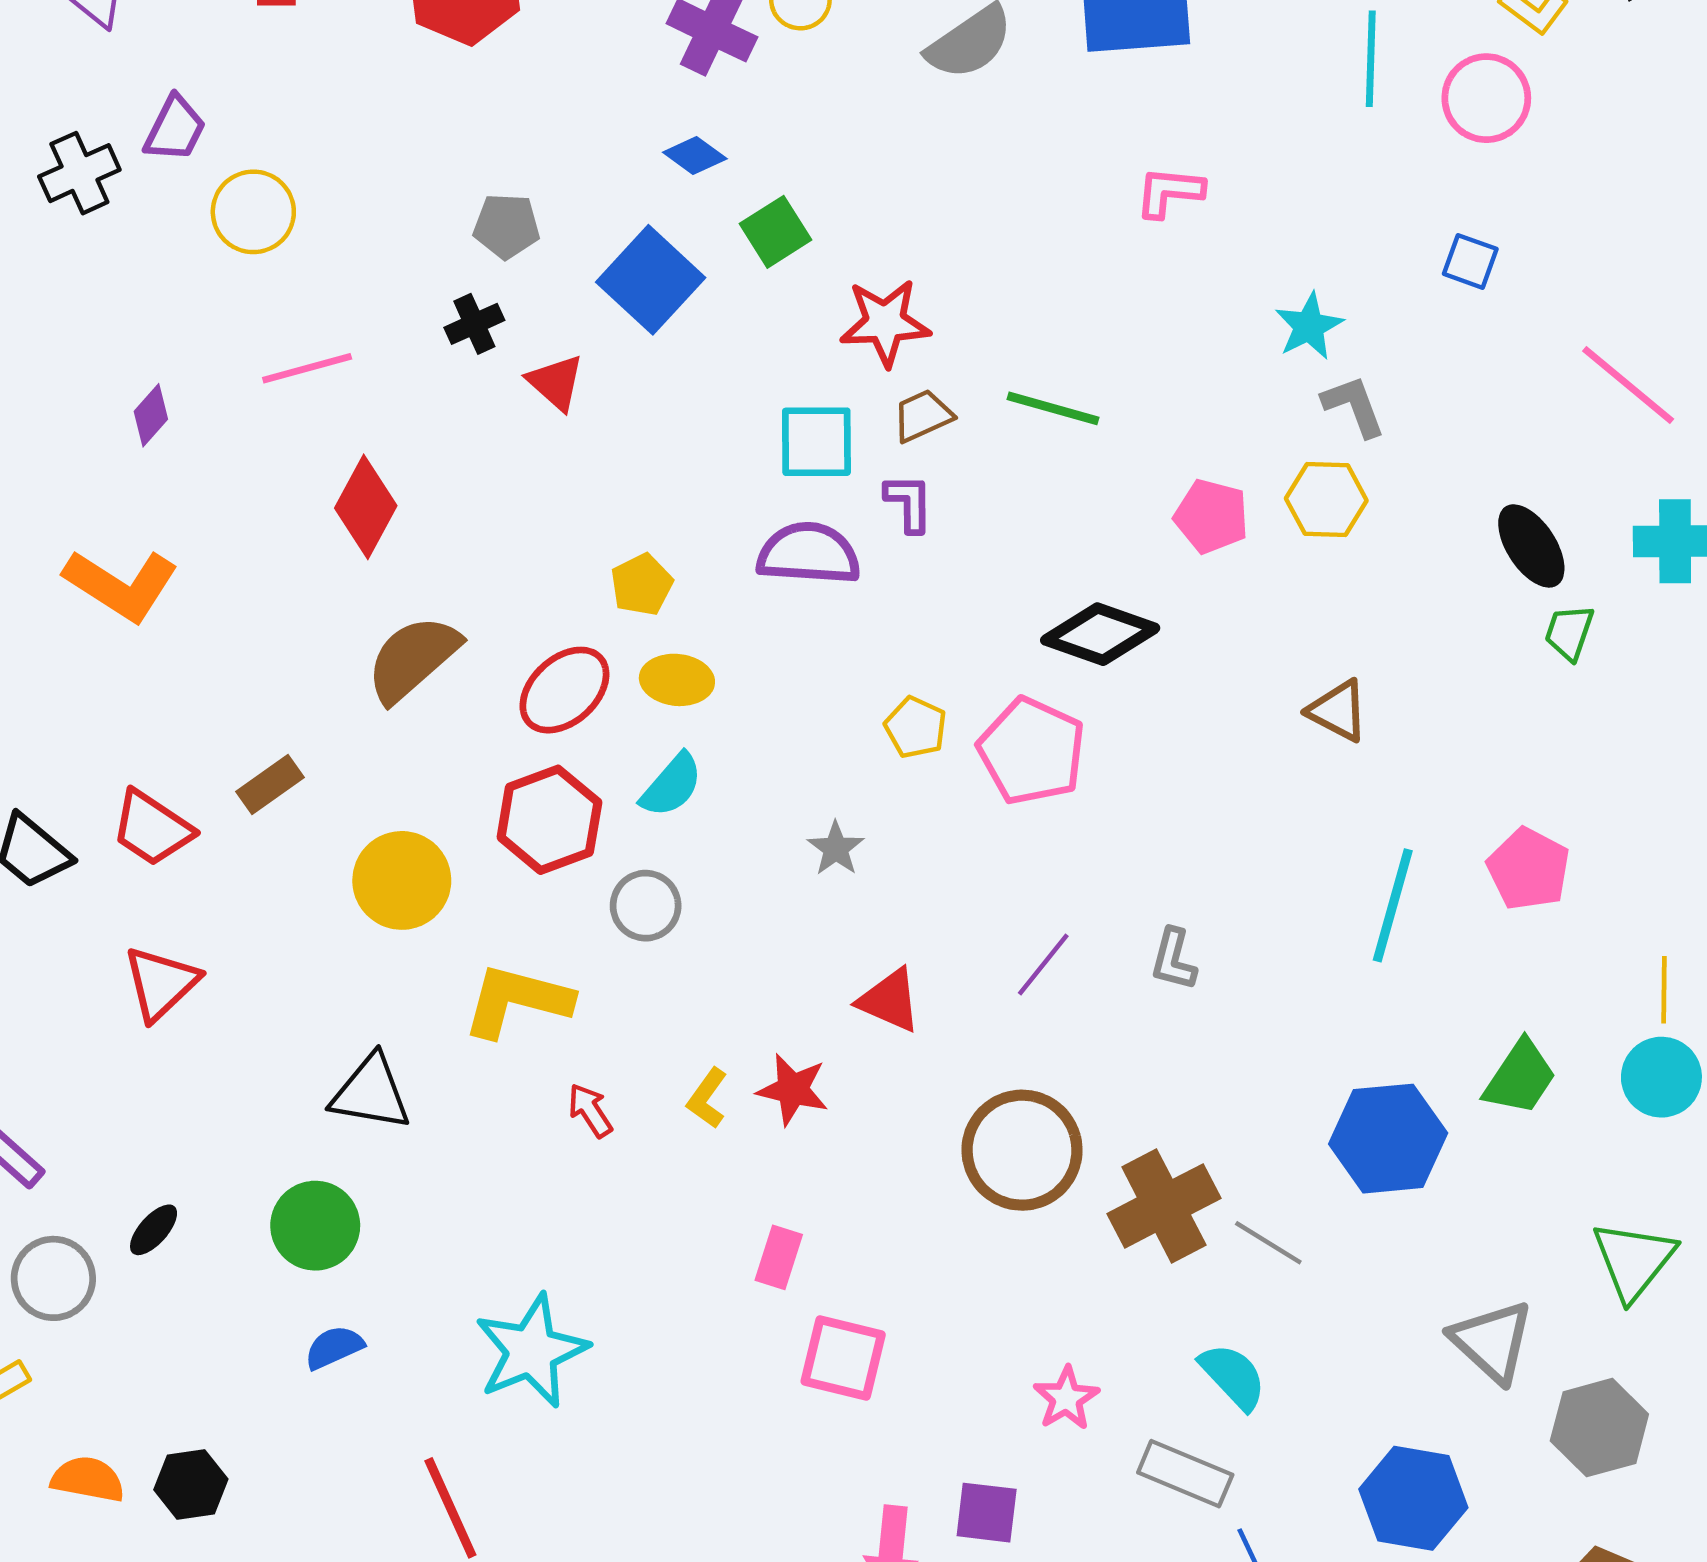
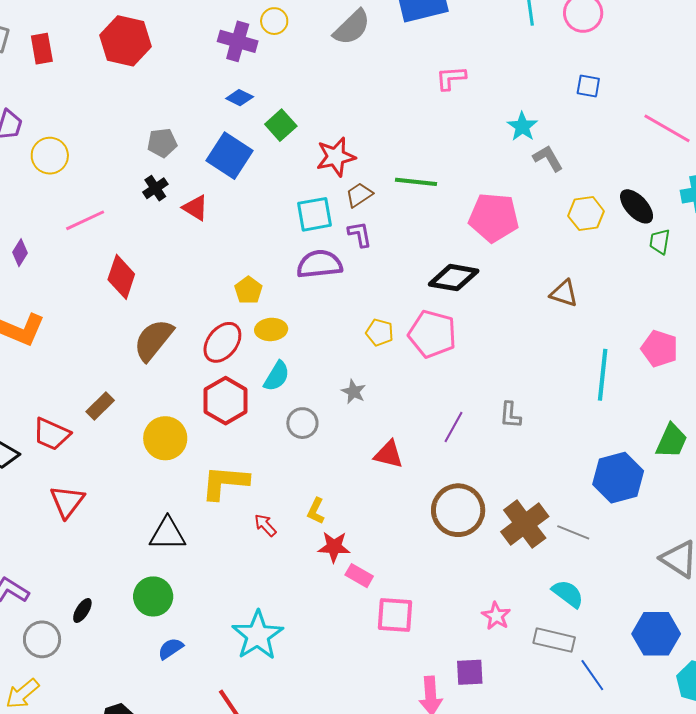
yellow hexagon: (1326, 500) -> (586, 214), moved
pink pentagon: (1211, 516) -> (494, 217), size x1.5
gray circle: (646, 906) -> (302, 423), moved
red star: (793, 1089) -> (334, 547), moved
pink rectangle: (779, 1257) -> (359, 576), turned -68

